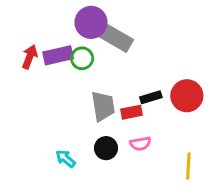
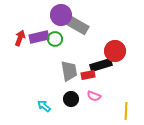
red circle: (187, 96) -> (115, 51), moved
black rectangle: (151, 97) -> (101, 65), size x1.5
pink semicircle: (140, 144) -> (94, 96), turned 32

